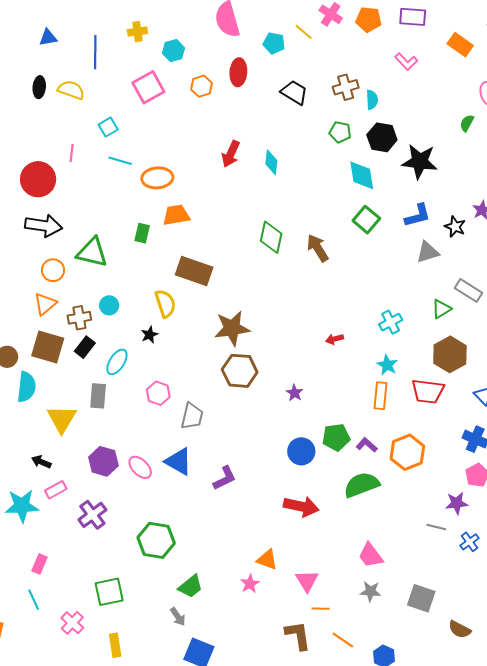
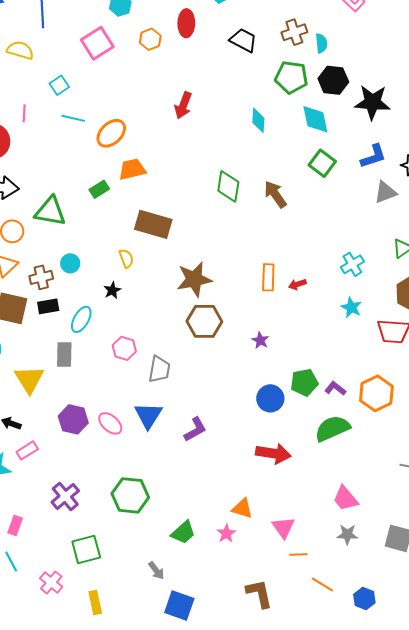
green pentagon: (340, 132) -> (291, 77), size x1.5
cyan diamond: (271, 162) -> (258, 120), moved
orange ellipse: (157, 178) -> (111, 133), turned -36
green rectangle: (142, 233) -> (99, 189), turned 48
yellow semicircle: (165, 304) -> (126, 258), size x0.7
black rectangle: (85, 347) -> (48, 306), turned 45
orange rectangle: (381, 396) -> (268, 277), moved
blue triangle: (179, 462) -> (148, 415), turned 36
purple cross: (92, 515) -> (65, 496), moved
green trapezoid: (191, 586) -> (183, 532), moved
brown L-shape: (298, 635) -> (259, 594), moved

